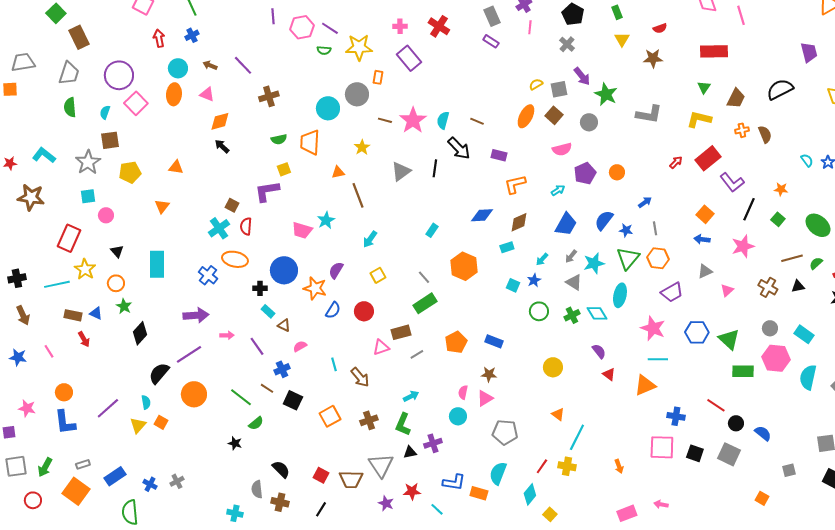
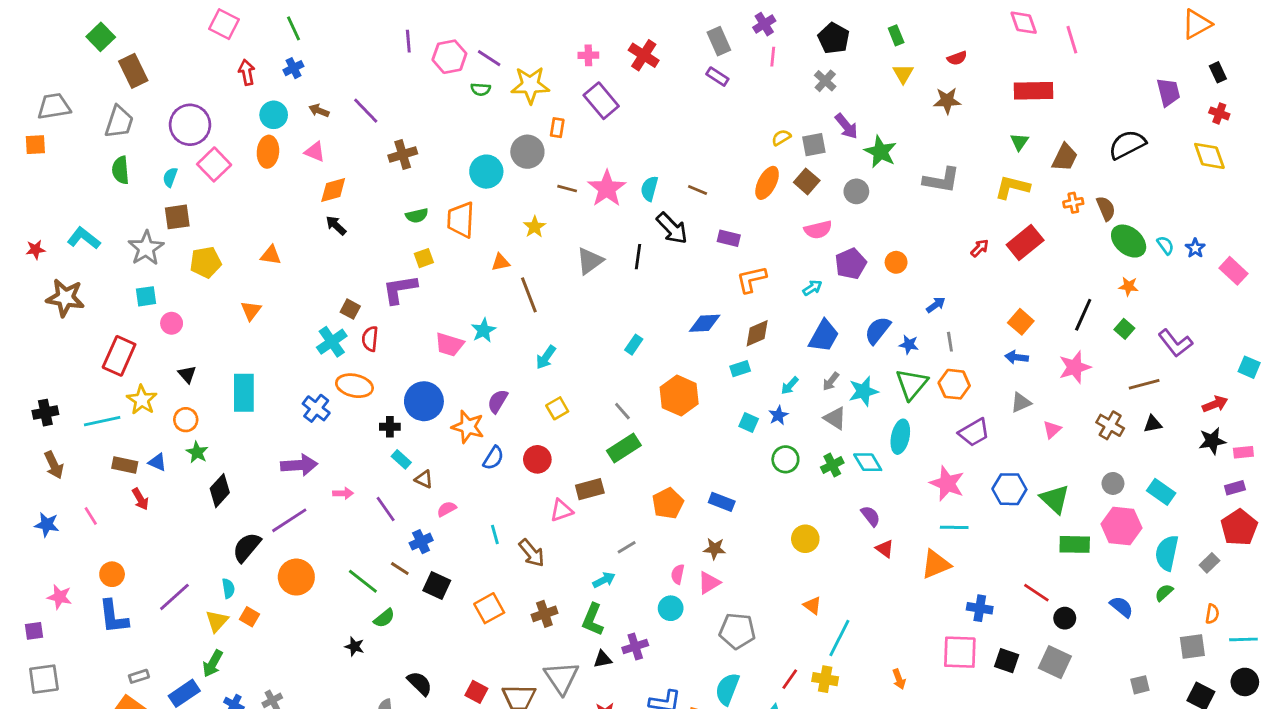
purple L-shape: (732, 182) -> (1175, 343), moved
green ellipse: (818, 225) -> (1129, 241), moved
green semicircle: (816, 263) -> (1164, 593), moved
gray line: (417, 354) -> (627, 547), moved
blue semicircle: (763, 433) -> (1121, 607), moved
green arrow: (45, 467) -> (213, 664), moved

